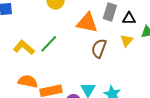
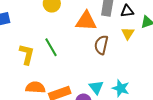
green line: (49, 44) -> (51, 47), turned -66
yellow L-shape: (24, 47) -> (27, 54), turned 70

